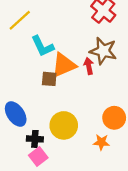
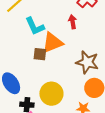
brown star: (103, 51) -> (87, 62), moved
red arrow: (89, 66) -> (73, 22), moved

